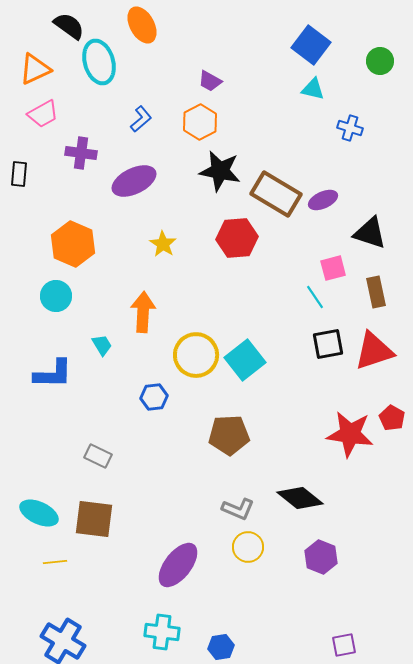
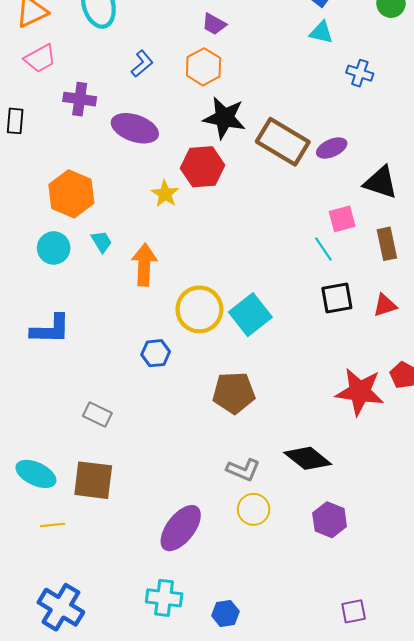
purple ellipse: (134, 181) -> (135, 128), turned 45
red hexagon: (237, 238) -> (203, 167), moved
cyan trapezoid: (102, 345) -> (102, 242), moved
red triangle: (374, 351) -> (385, 305), size x0.6

